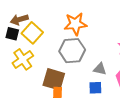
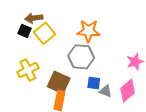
yellow cross: (23, 59) -> (28, 70), moved
gray triangle: (100, 69) -> (106, 91), moved
blue square: (95, 88) -> (94, 83), moved

